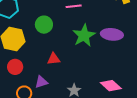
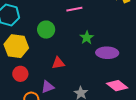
purple ellipse: (112, 34) -> (107, 53), moved
green star: (84, 36) -> (87, 38), size x0.6

